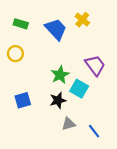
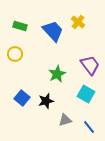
cyan square: (79, 89) -> (86, 94), moved
blue square: (23, 100) -> (22, 98), turned -35
black star: (58, 100) -> (46, 101), moved

